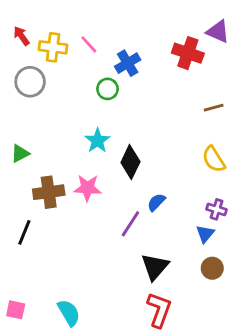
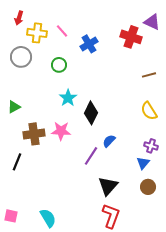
red arrow: (21, 36) -> (19, 18), moved, turned -128
green circle: (108, 89) -> (59, 65), moved

